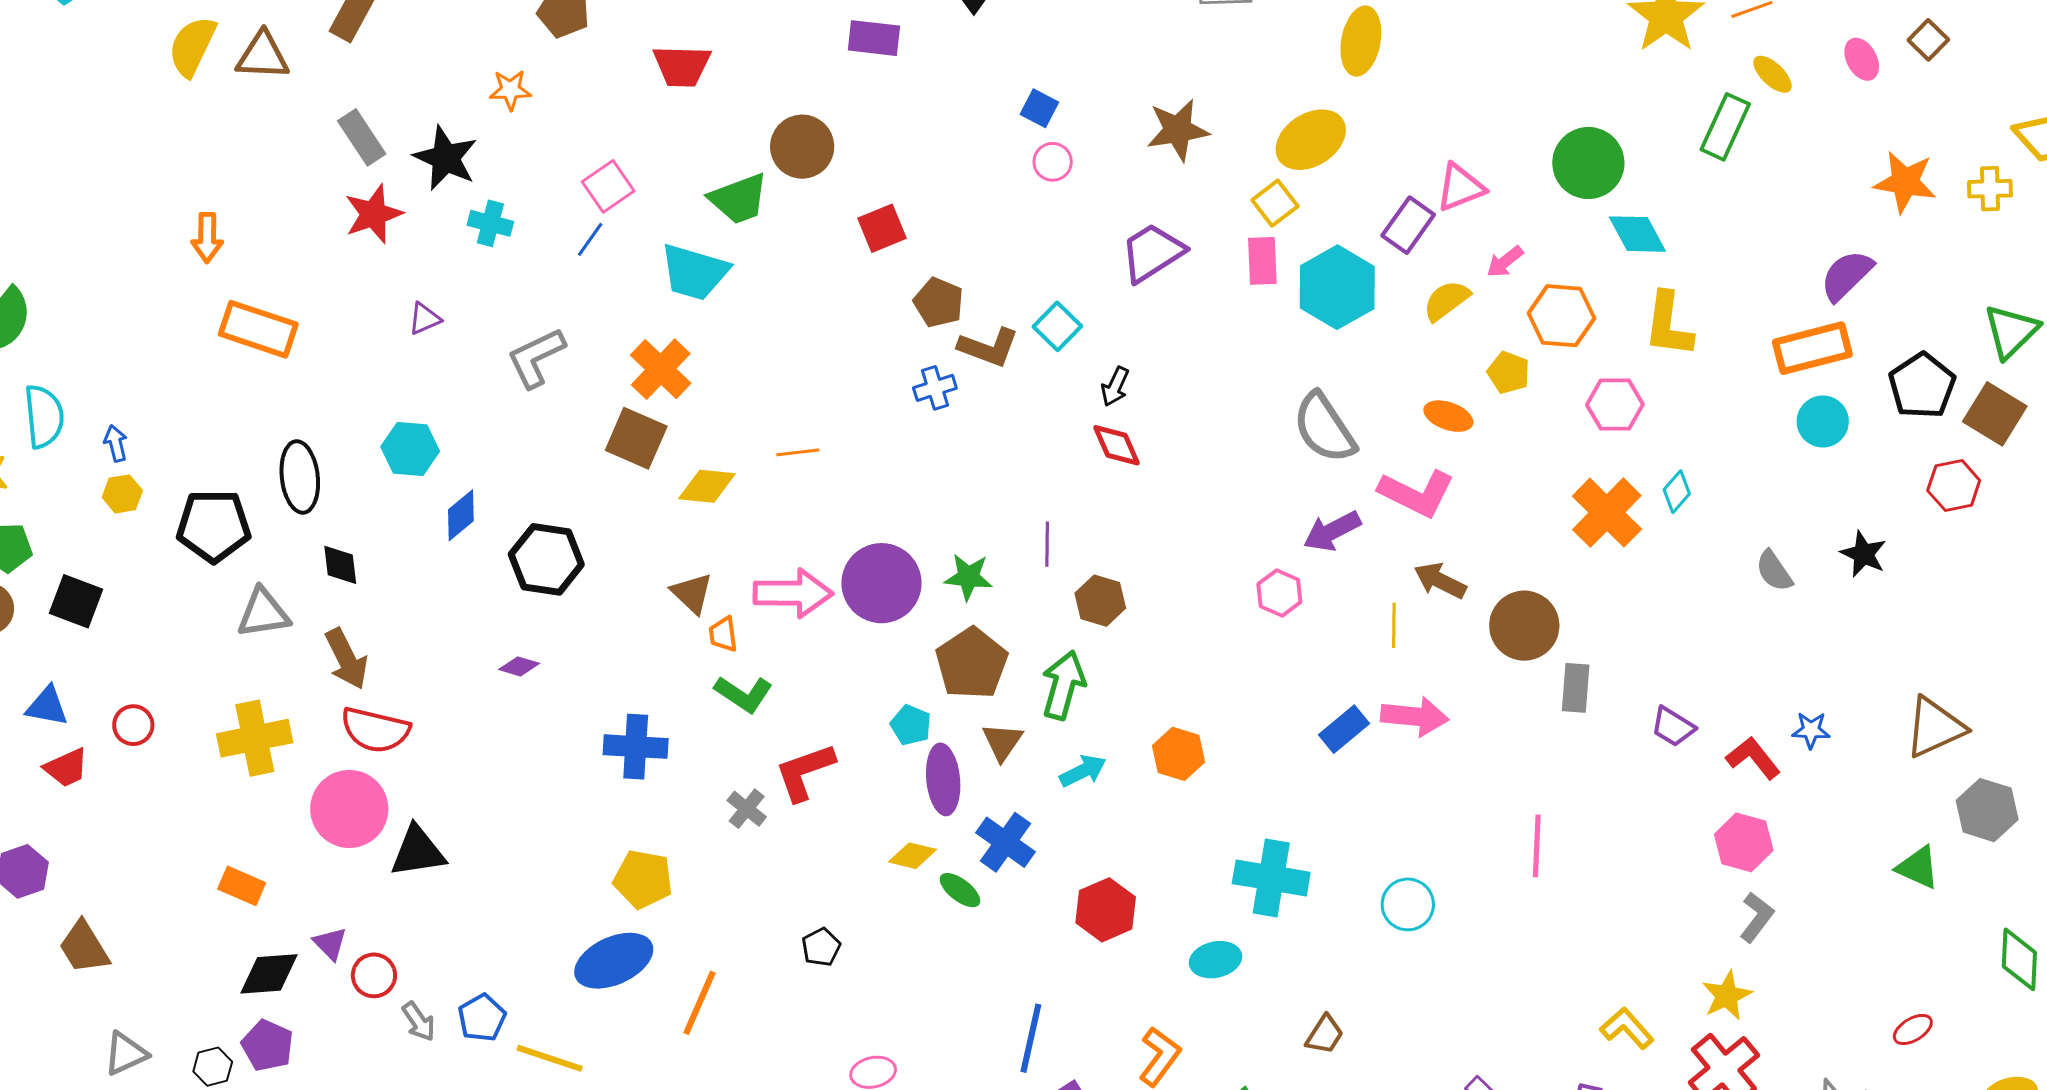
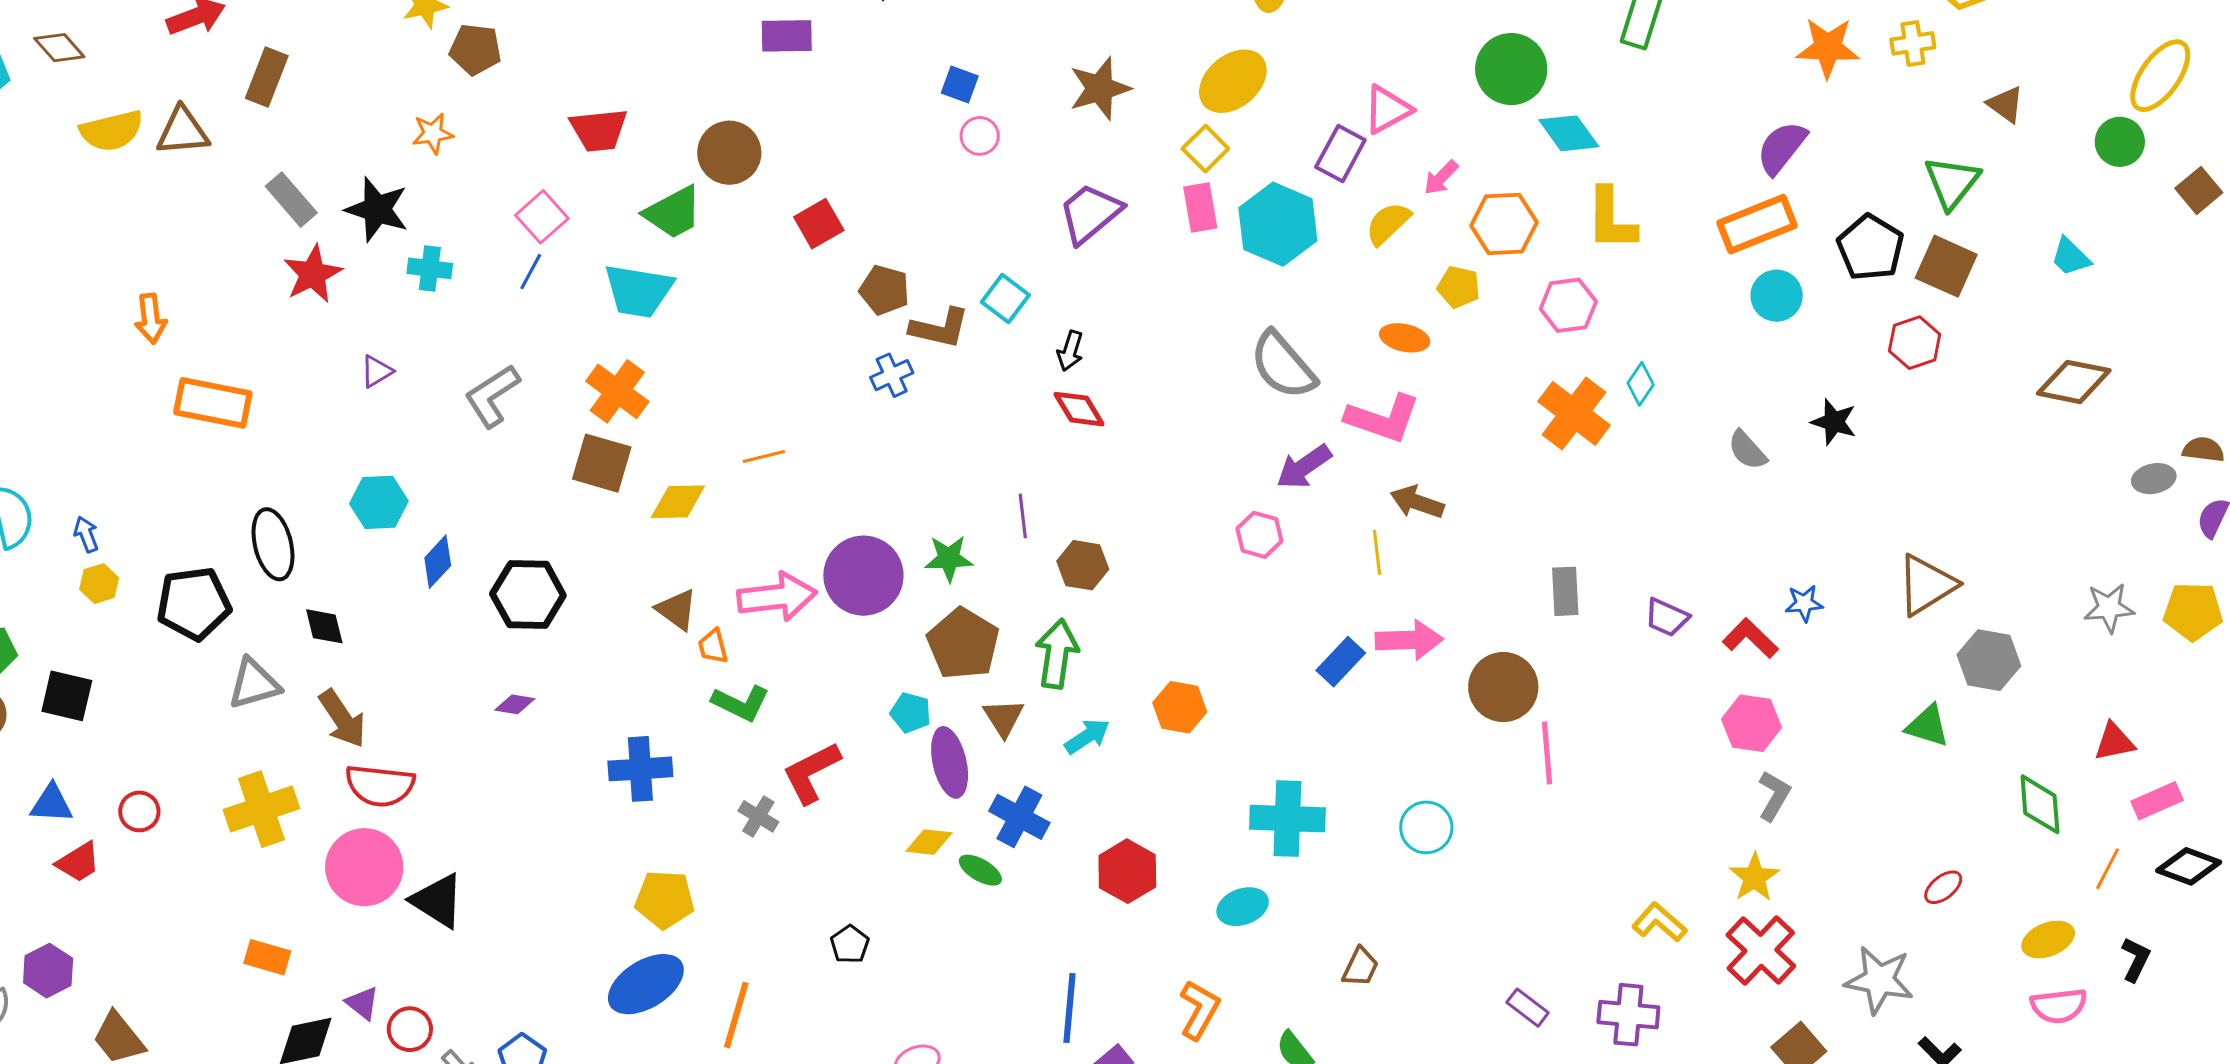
yellow semicircle: (192, 46) -> (112, 131), turned -122
red trapezoid: (682, 66) -> (599, 130), moved
brown circle: (1524, 626) -> (1503, 687), moved
black triangle: (418, 852) -> (438, 901), turned 48

